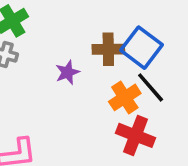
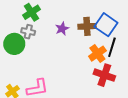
purple star: (67, 72) -> (62, 29), moved
black line: (151, 87) -> (112, 47), turned 60

